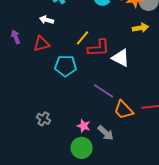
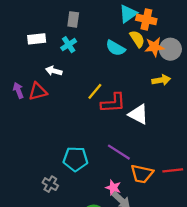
red triangle: (42, 44) -> (38, 91), moved
cyan pentagon: (66, 66) -> (75, 159), moved
orange trapezoid: (124, 110) -> (142, 174), turned -35
pink star: (84, 126) -> (113, 188), moved

